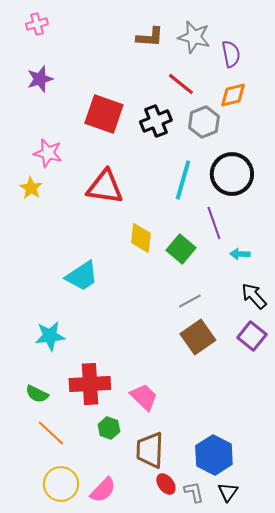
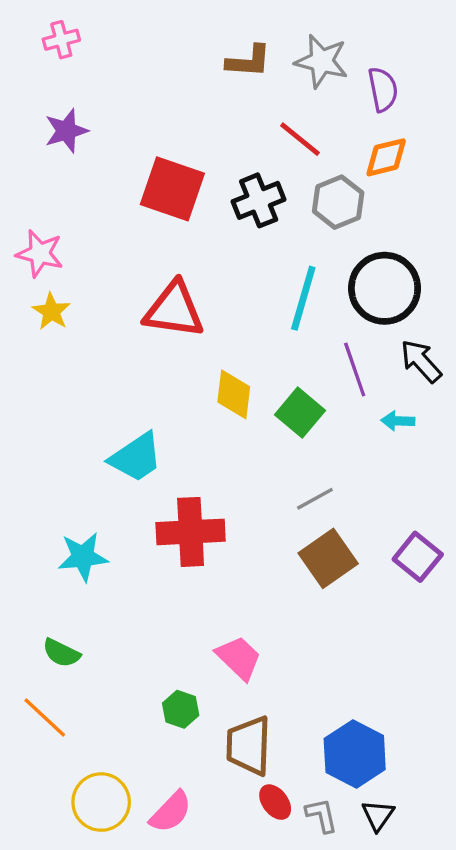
pink star: (48, 153) -> (40, 253), moved
black arrow: (254, 296) -> (421, 361), moved
red cross: (90, 384) -> (191, 532), moved
orange line: (51, 433) -> (45, 718), moved

